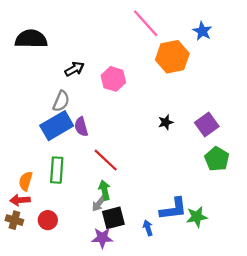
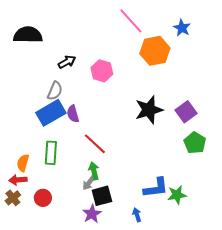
black star: (166, 122) -> (149, 110), size x2.0
brown cross: (14, 220) -> (13, 198), turned 35
blue arrow: (148, 228) -> (137, 215), moved
purple star: (102, 238) -> (92, 214), turned -30

